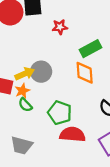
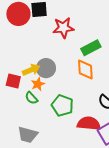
red star: (60, 27) -> (63, 28), size x1.5
orange star: (22, 91) -> (38, 84), moved
red semicircle: (72, 134) -> (89, 123), moved

